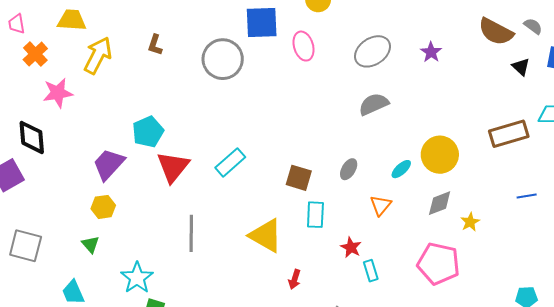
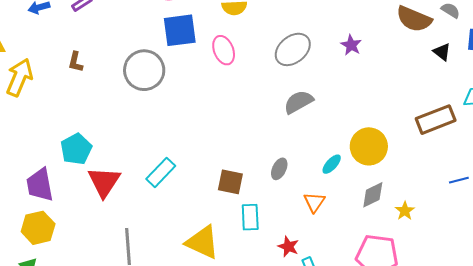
purple trapezoid: (109, 164) -> (40, 185), turned -48
yellow hexagon: (103, 207) -> (38, 228), size x1.4

